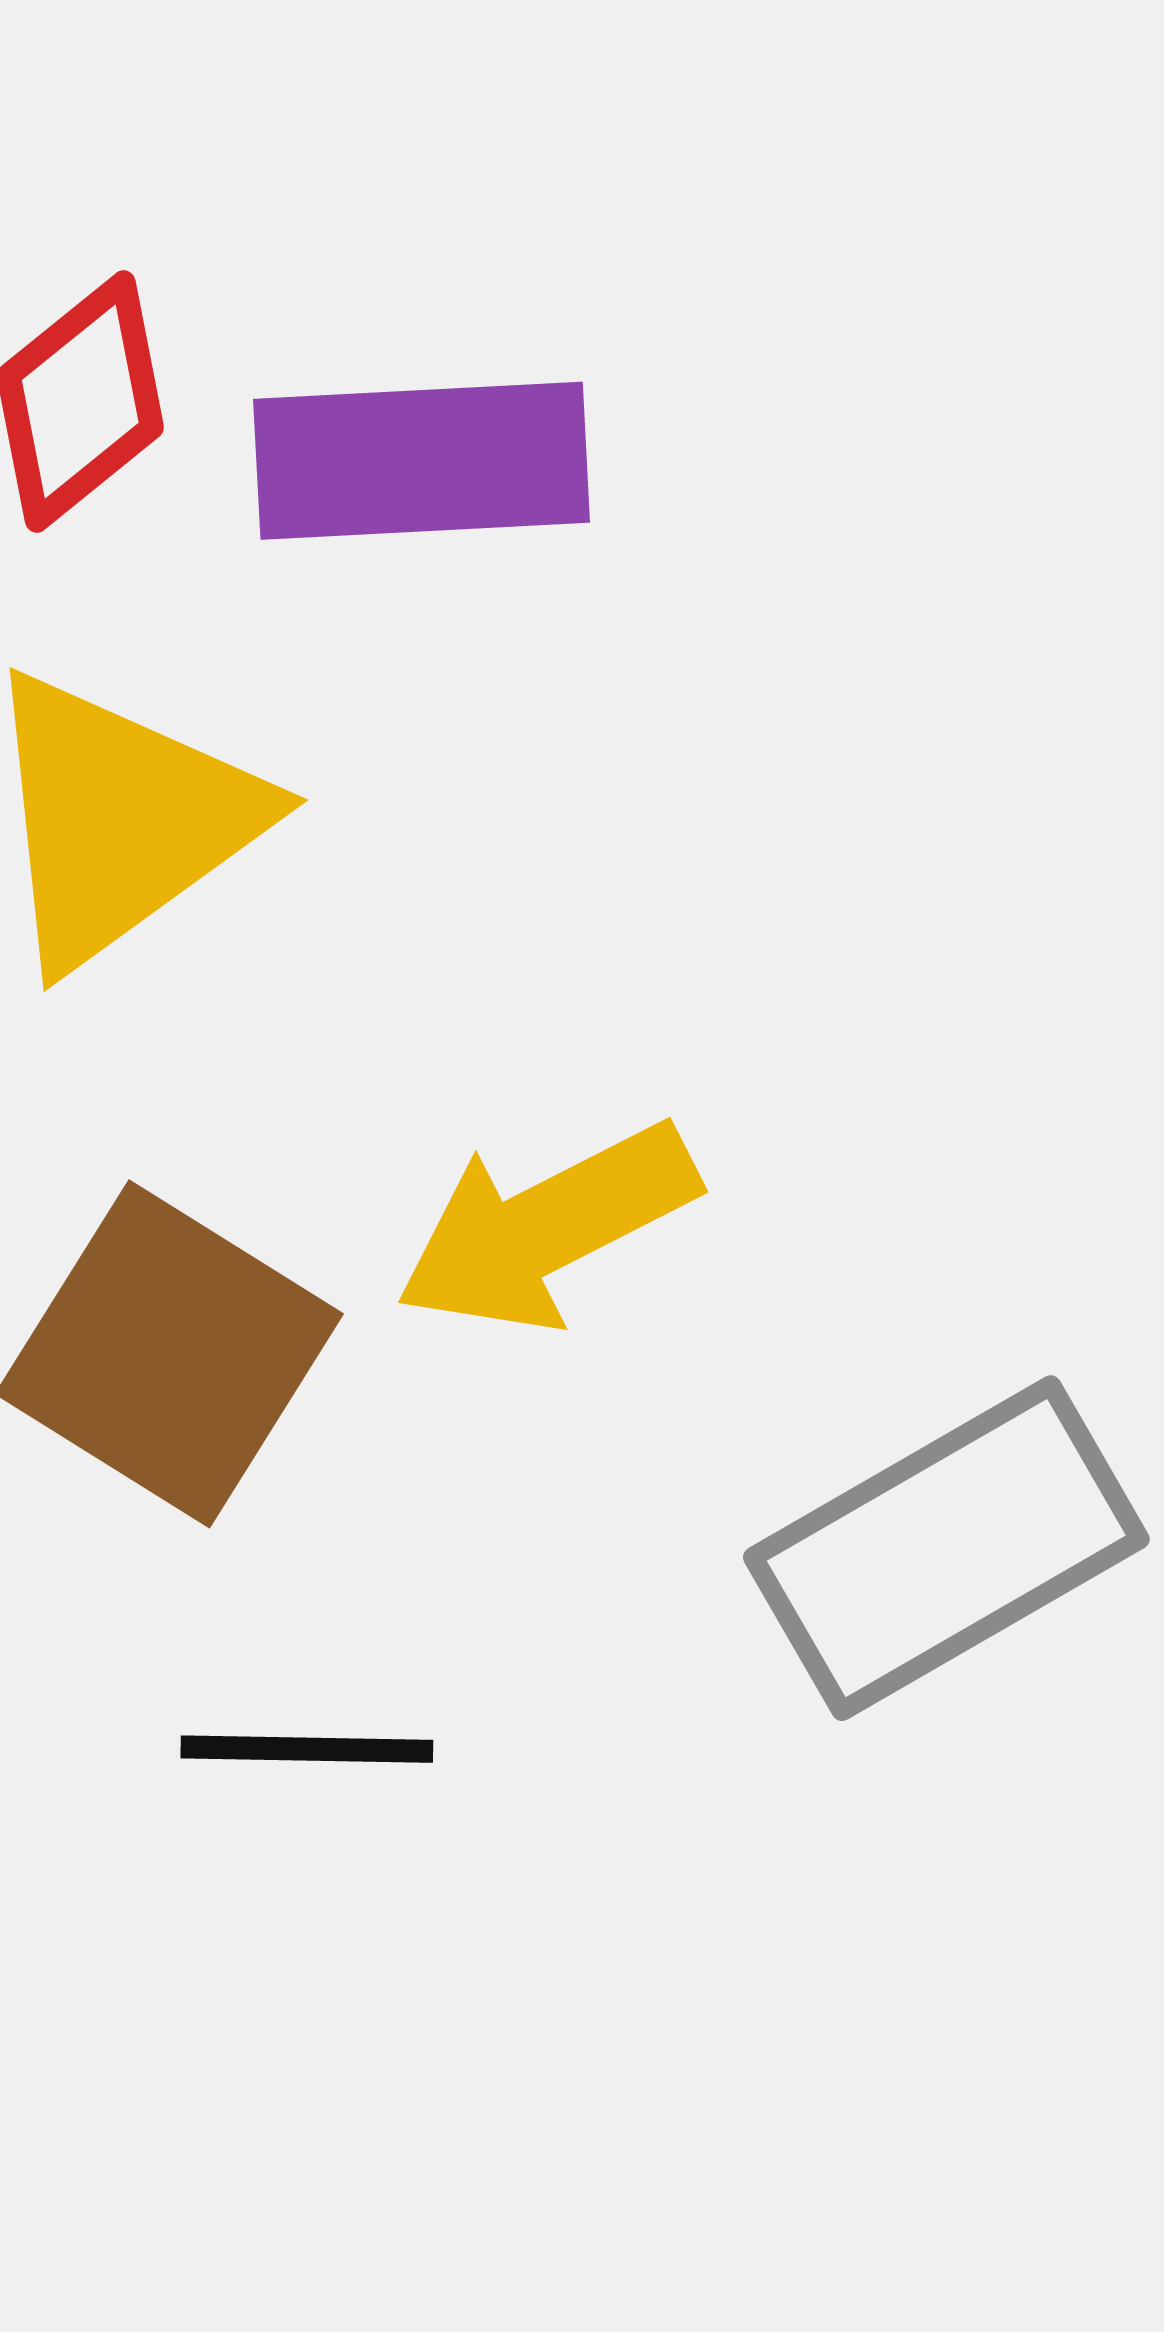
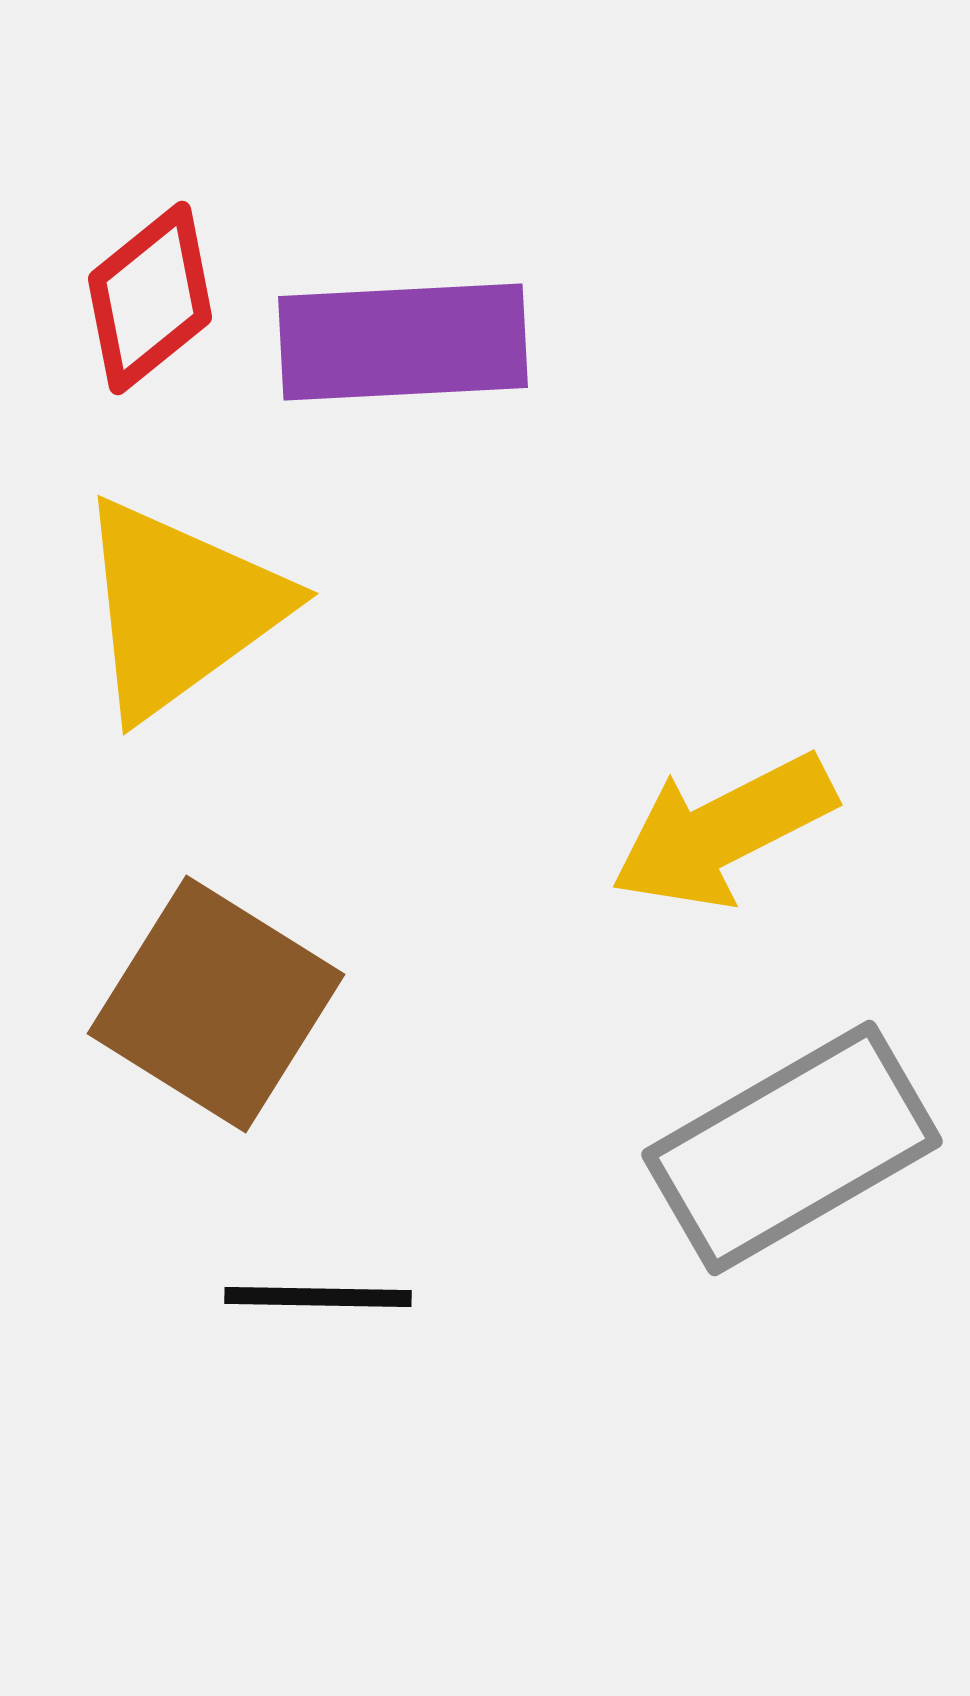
yellow arrow: (547, 1227) -> (723, 831), moved

